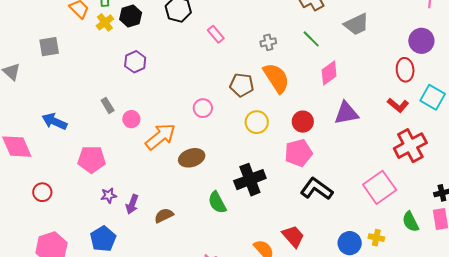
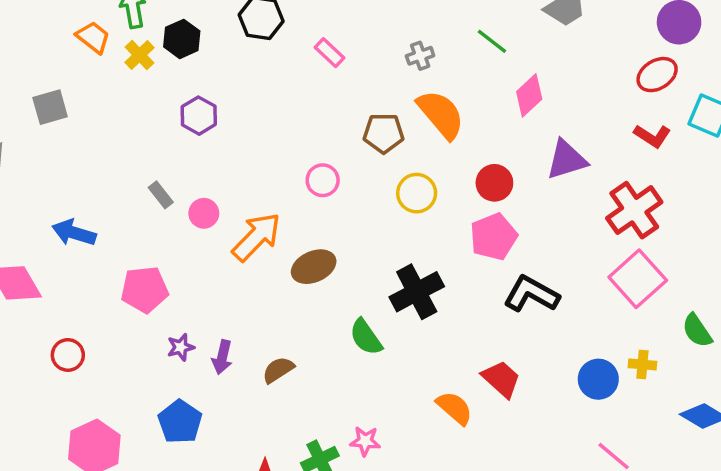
red ellipse: (405, 70) -> (657, 75), turned 70
red cross: (410, 146) -> (634, 210), moved

